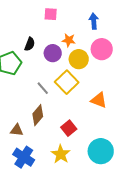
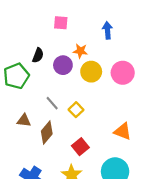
pink circle: (102, 49) -> (123, 73), moved
yellow square: (67, 82) -> (76, 110), moved, size x0.6
orange triangle: (99, 100) -> (123, 131), moved
brown triangle: (17, 130) -> (24, 120), moved

